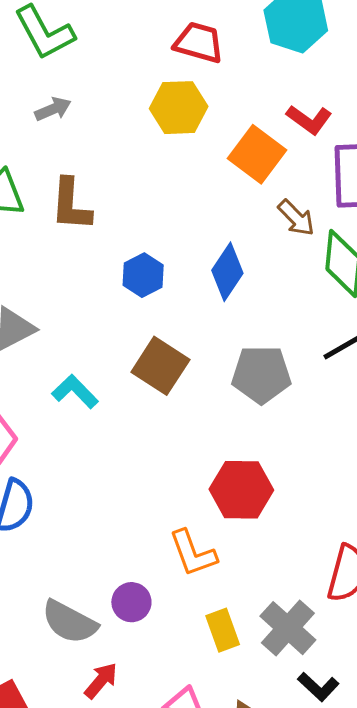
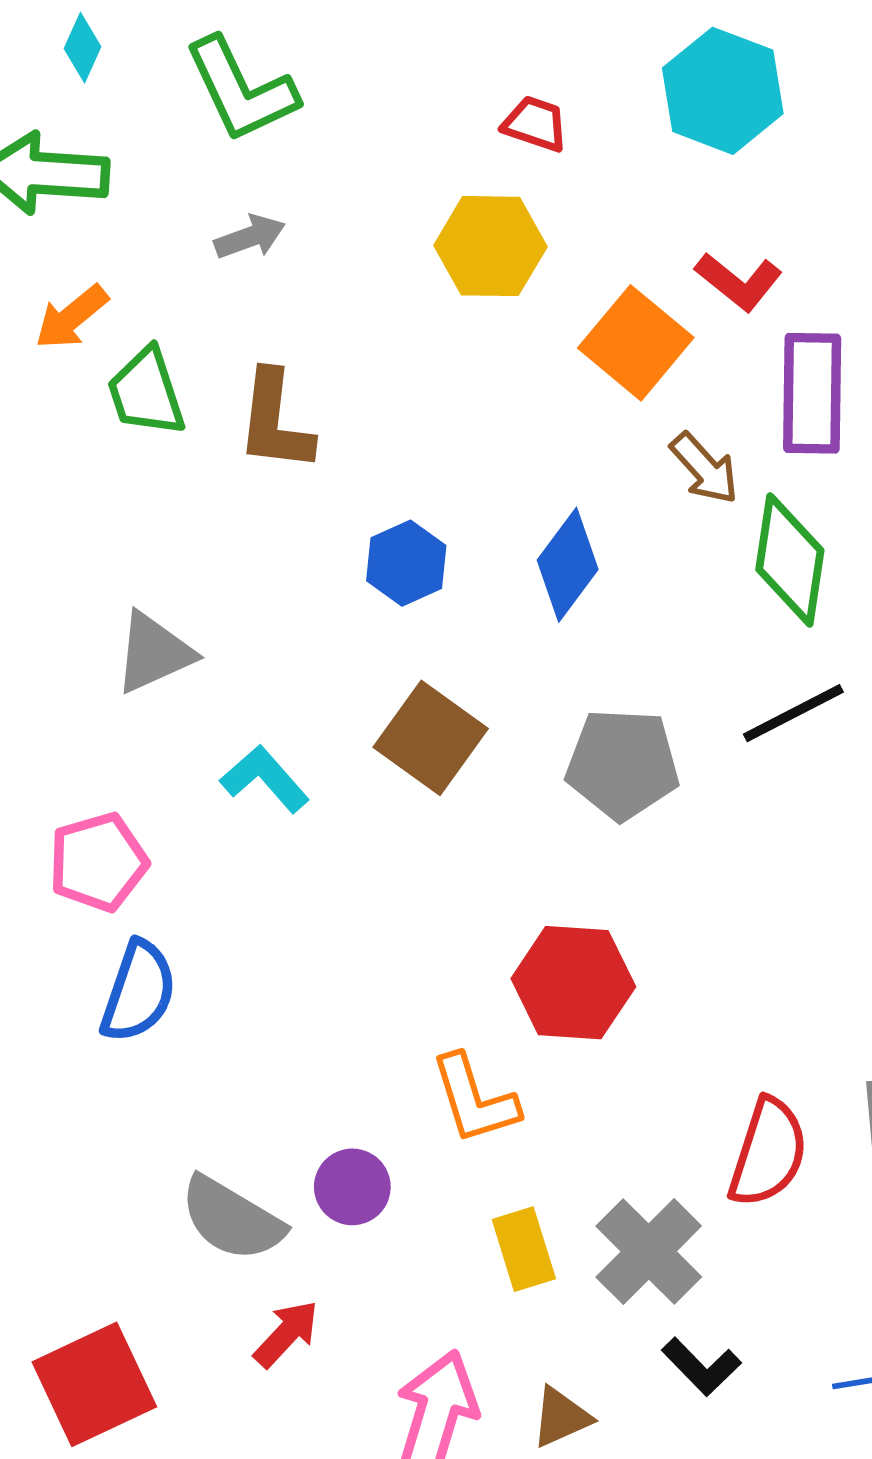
red trapezoid: (199, 43) -> (535, 124), size x0.7

